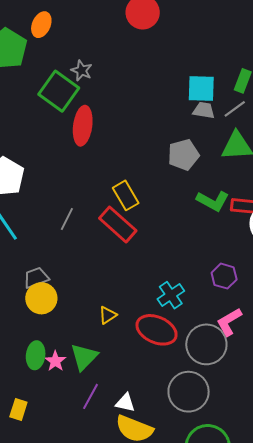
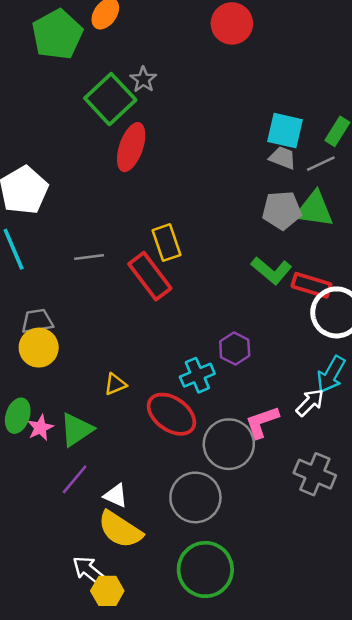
gray pentagon: (183, 155) -> (282, 210), moved
gray line: (67, 219) -> (89, 257), turned 45
purple hexagon: (224, 276) -> (235, 348), moved

